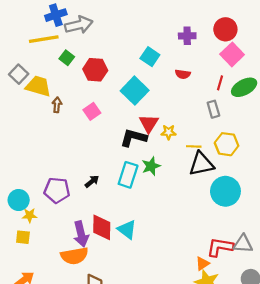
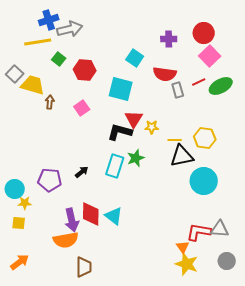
red semicircle: (183, 74) -> (165, 74), size x1.6
red line: (220, 83) -> (199, 82), turned 48
cyan square: (135, 91) -> (121, 89), turned -30
gray rectangle: (213, 109) -> (178, 90), moved
orange triangle: (202, 264) -> (183, 247), turned -32

